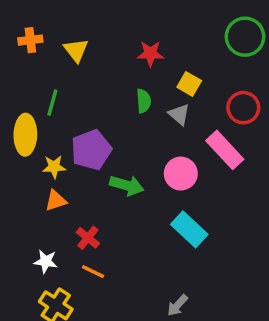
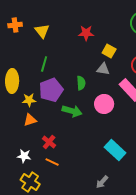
green semicircle: (144, 101) -> (81, 83), moved
green line: (52, 103) -> (44, 64), moved
gray triangle: (179, 114) -> (103, 69), turned -32
cyan rectangle: (189, 229) -> (115, 150), moved

